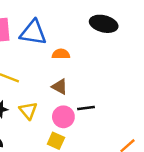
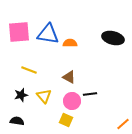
black ellipse: (104, 24) -> (113, 38), moved
orange semicircle: (61, 54) -> (70, 43), moved

